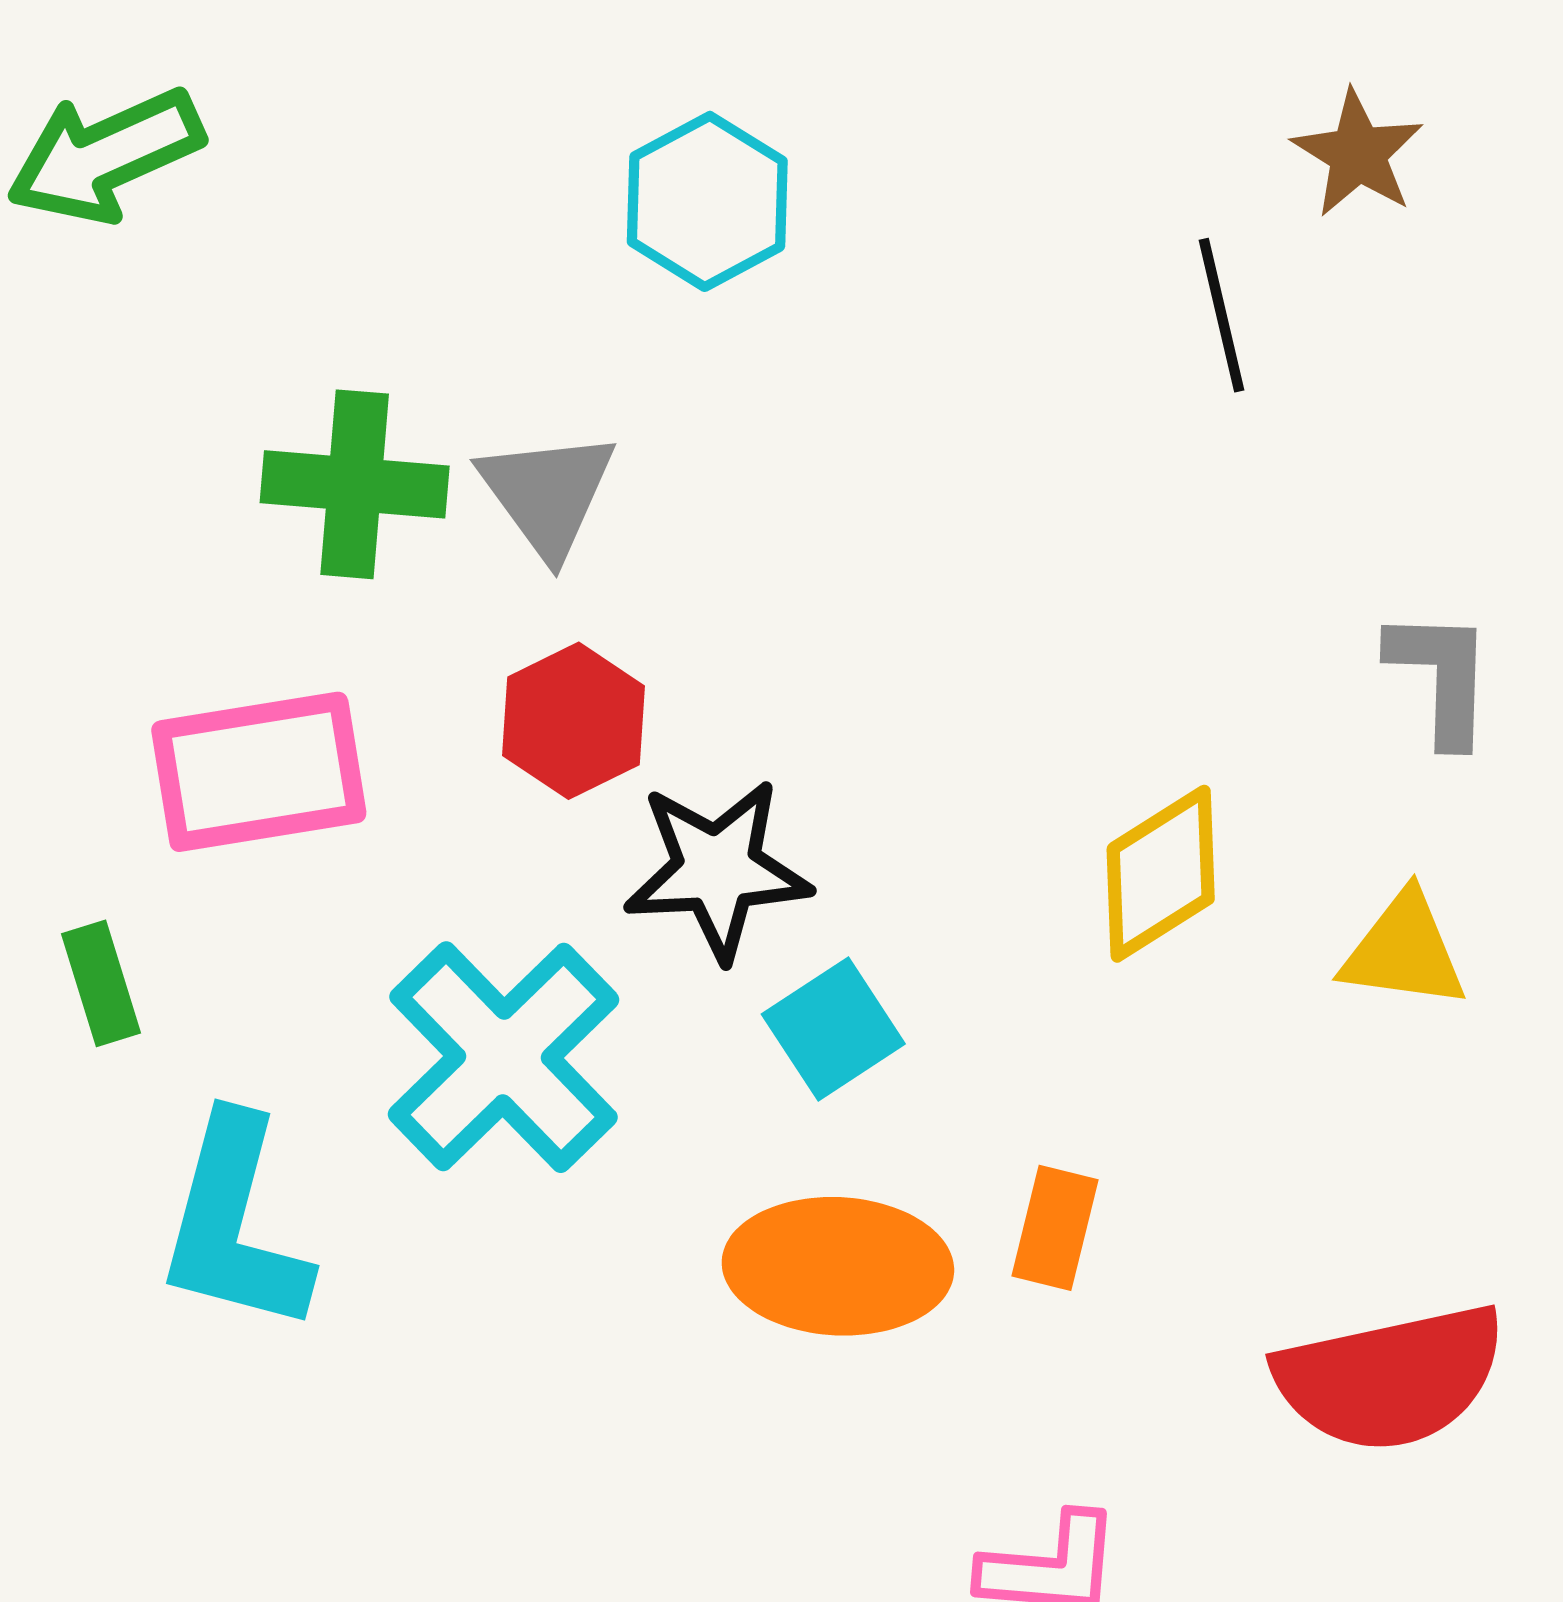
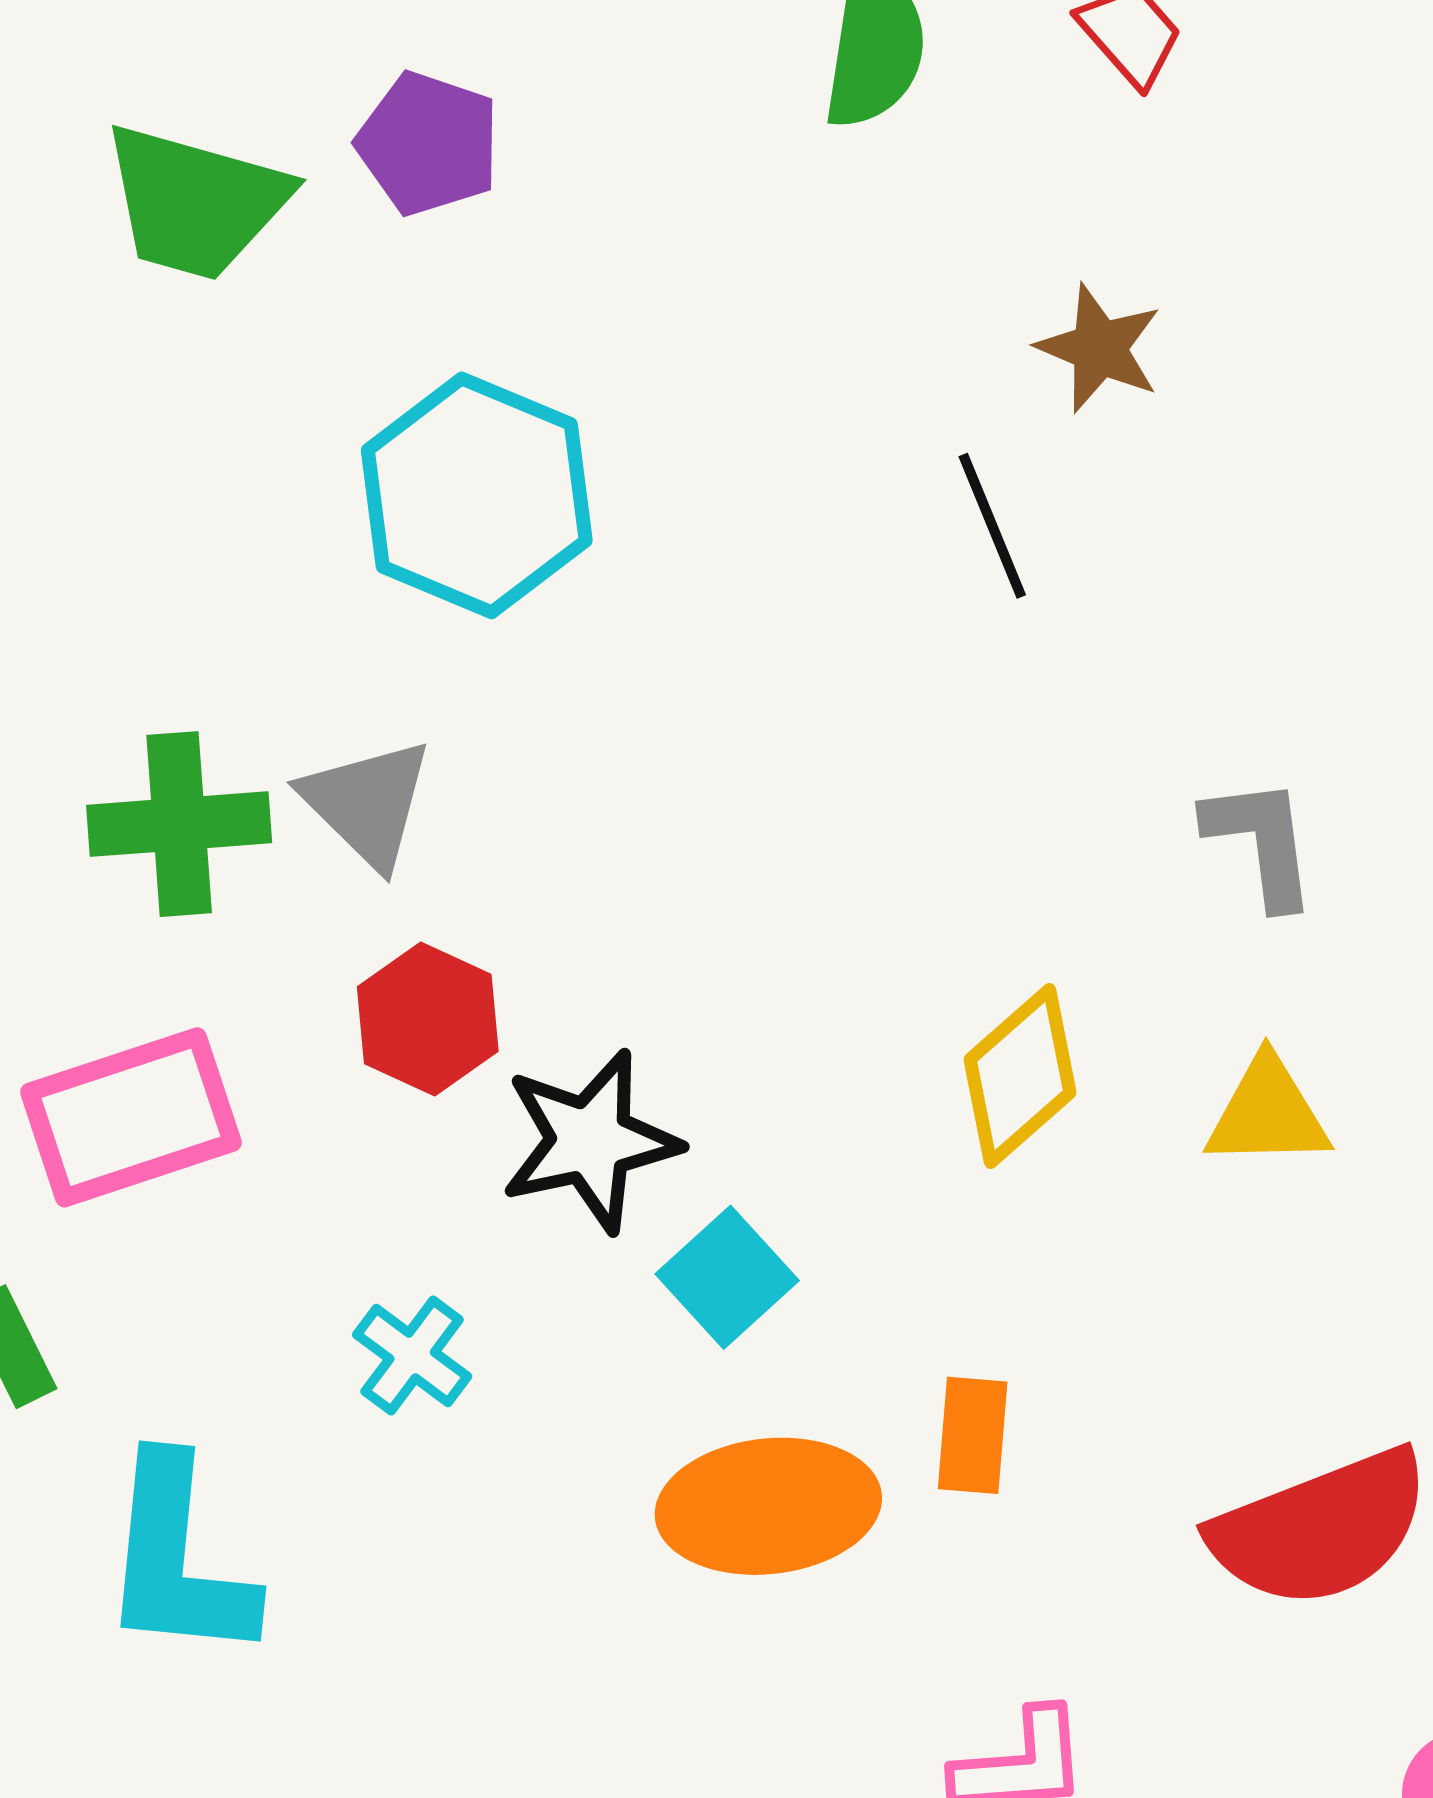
cyan hexagon: (707, 201) -> (477, 495), size x1.4
cyan cross: (504, 1057) -> (412, 1356), size x0.5

